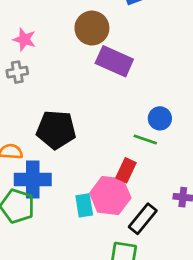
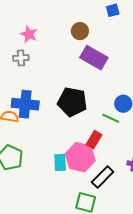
brown circle: (92, 28) -> (80, 31), size x0.7
black pentagon: (56, 130) -> (72, 102), moved
blue cross: (33, 180) -> (25, 104), moved

